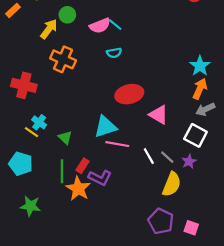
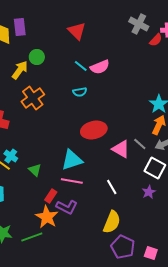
pink semicircle: (100, 26) -> (100, 67), moved
orange cross: (63, 59) -> (33, 98), turned 30
pink line: (117, 144) -> (72, 181), moved
gray line: (167, 157) -> (140, 144), moved
green line: (62, 171) -> (32, 237), moved, turned 70
yellow semicircle: (172, 184) -> (112, 222), moved

